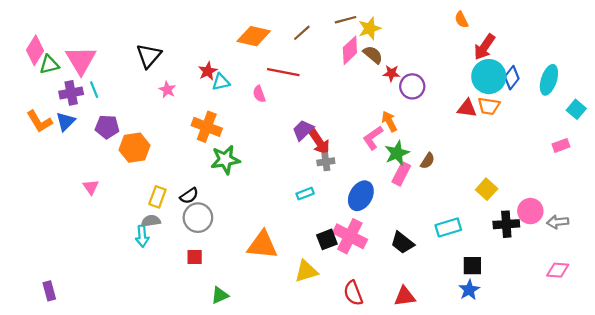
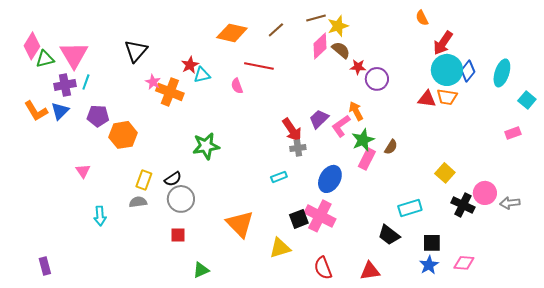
cyan line: (94, 90) -> (86, 82), turned 42
orange cross: (207, 127) -> (170, 92), moved
purple trapezoid: (303, 130) -> (319, 119), moved
black cross: (506, 224) -> (463, 205), turned 30
cyan arrow: (142, 236) -> (100, 216), moved
black trapezoid: (402, 243) -> (389, 235), moved
orange triangle: (262, 245) -> (240, 224), turned 40
pink diamond: (558, 270) -> (464, 263), moved

